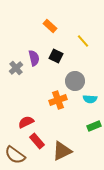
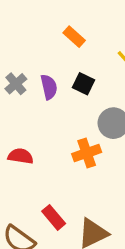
gray cross: (16, 68) -> (16, 84), moved
red semicircle: (26, 122) -> (21, 156), moved, turned 35

